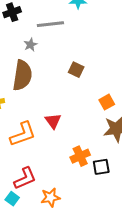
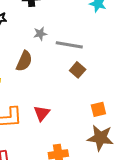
gray line: (50, 24) -> (69, 45), moved
brown semicircle: (22, 75) -> (24, 61), size x0.7

